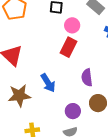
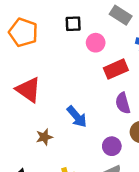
red rectangle: (69, 47) -> (116, 69), moved, turned 48
brown star: (19, 96) -> (44, 137), size x0.6

